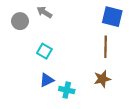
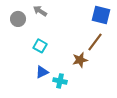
brown line: (106, 47) -> (95, 42), turned 36
brown star: (102, 79) -> (80, 60), moved

